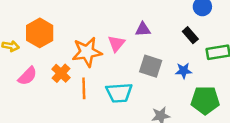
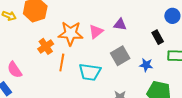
gray square: (151, 66) -> (120, 56), turned 30
pink semicircle: (28, 76) -> (15, 70), moved, turned 90

